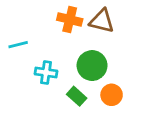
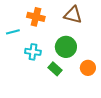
orange cross: (70, 20) -> (36, 17), moved
orange circle: (112, 95) -> (88, 68), moved

